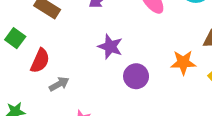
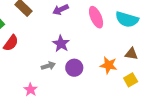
gray arrow: (59, 84) -> (48, 66), moved

